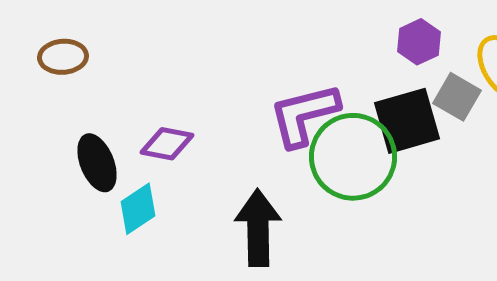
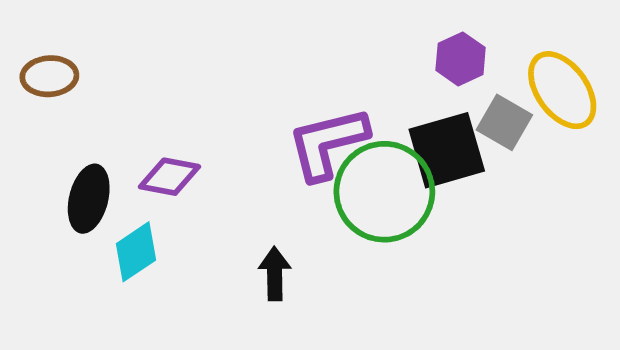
black ellipse: (97, 163) -> (89, 199), turned 36
black arrow: (258, 228) -> (275, 274), size x0.6

